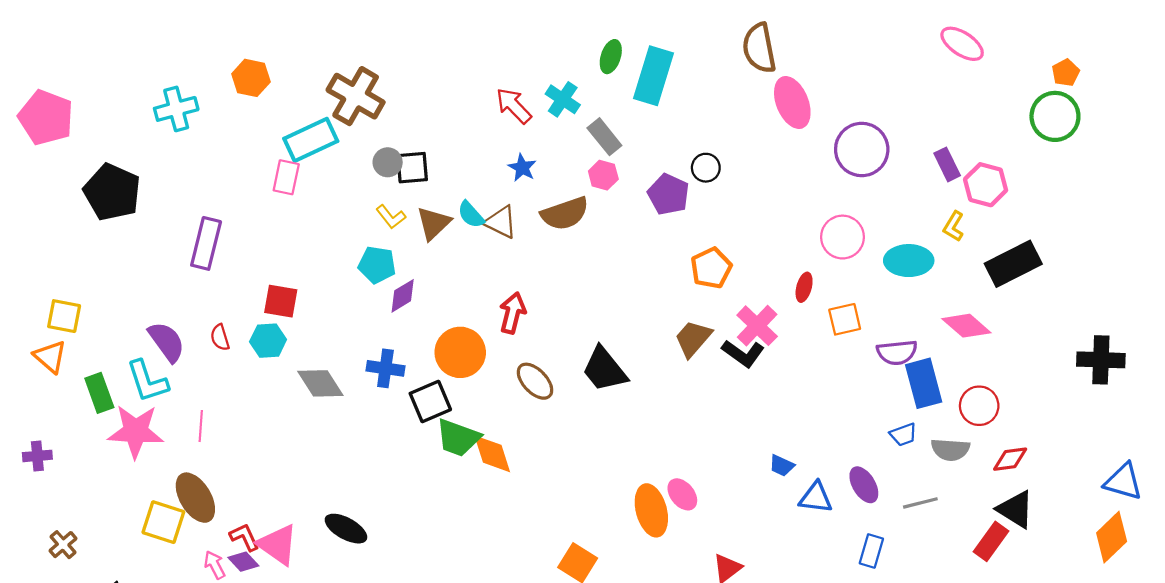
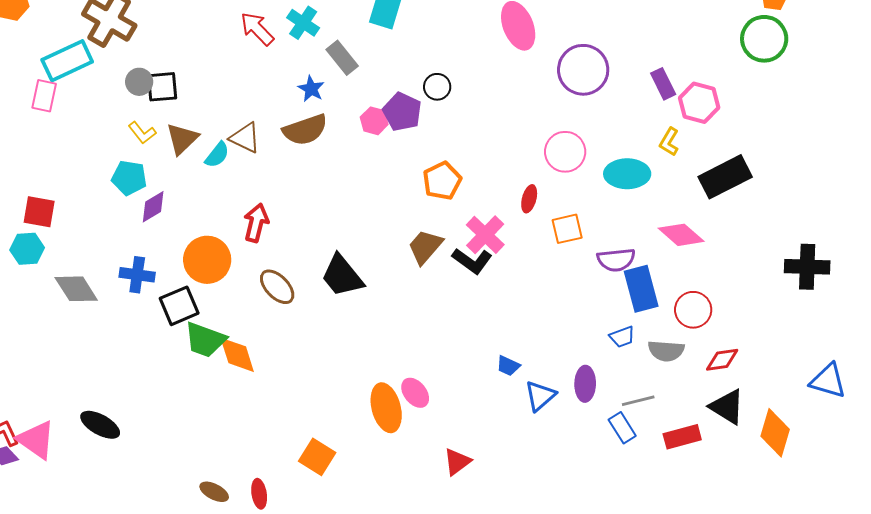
blue star: (522, 168) -> (311, 89), moved
pink hexagon: (603, 175) -> (374, 121), moved
cyan semicircle: (471, 215) -> (217, 155), moved, turned -100
purple ellipse: (864, 485) -> (585, 384), turned 32
blue triangle: (816, 498) -> (540, 396), turned -48
orange diamond: (1112, 537) -> (775, 433), moved, turned -30
red rectangle: (991, 541) -> (682, 437), moved, turned 39
blue rectangle: (871, 551) -> (622, 428), moved, turned -48

